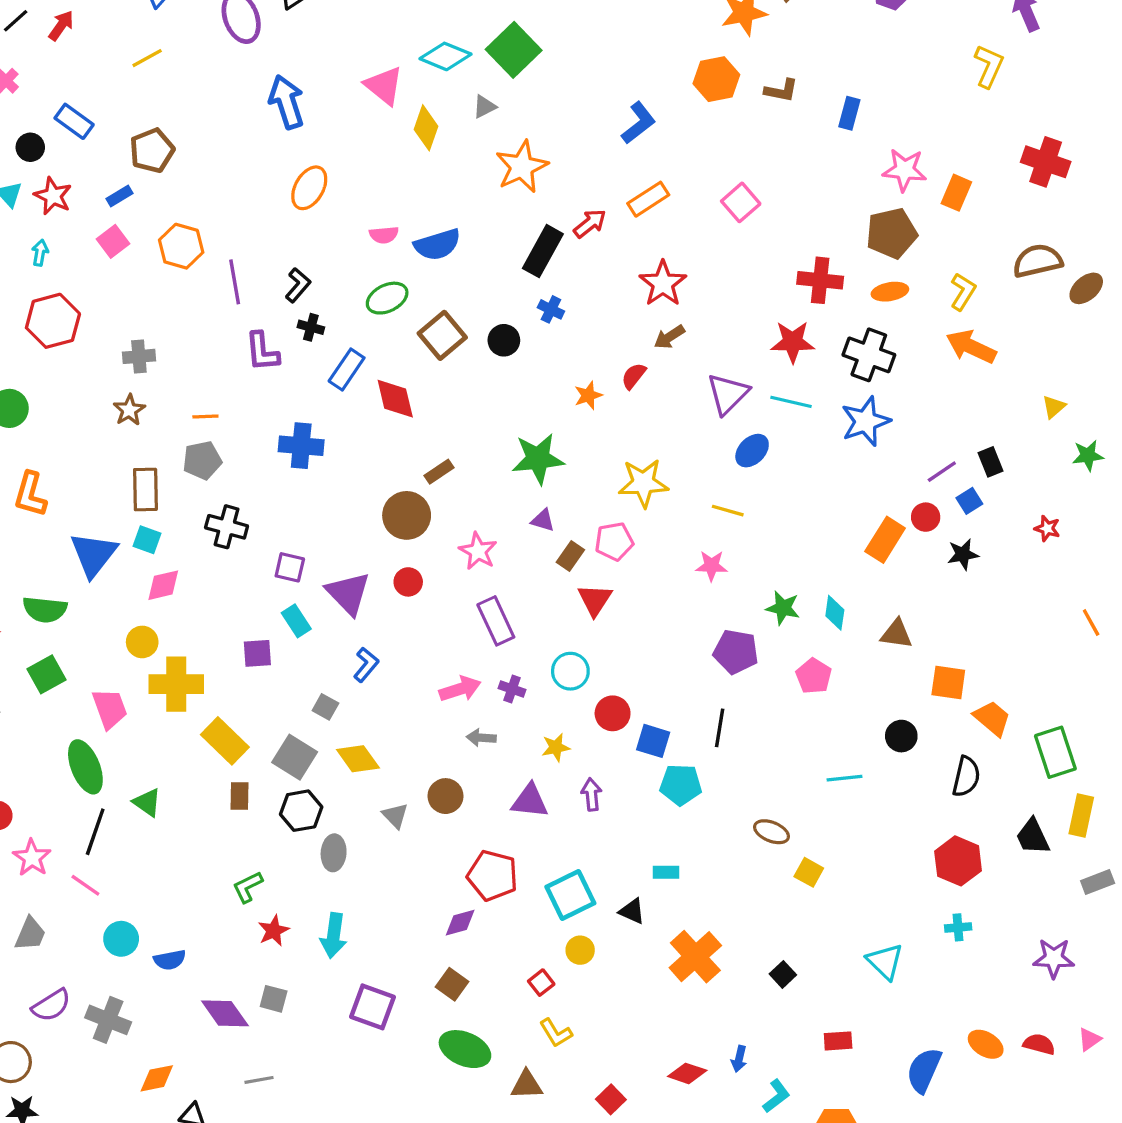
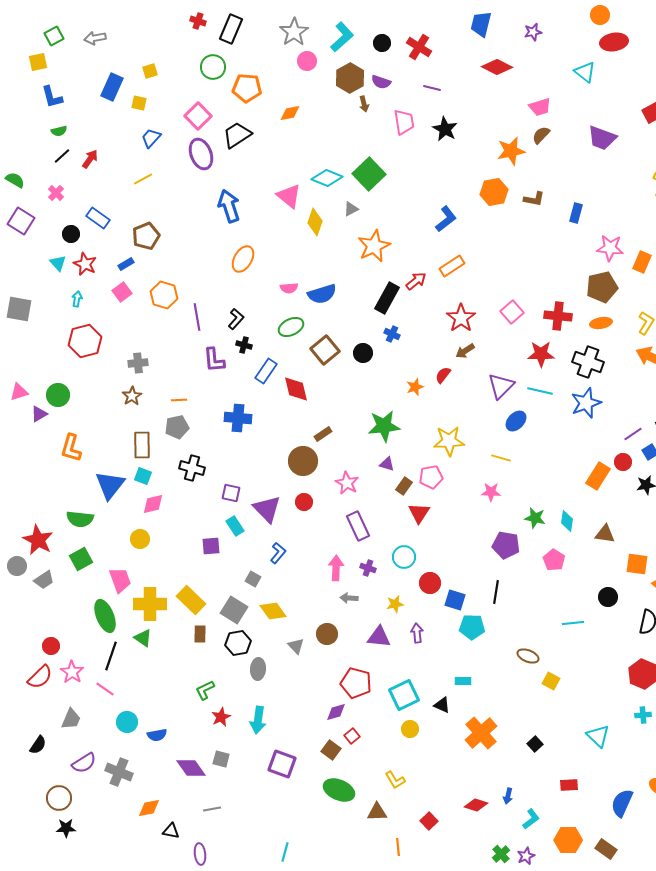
pink square: (741, 202) -> (512, 312), moved
yellow cross: (176, 684) -> (150, 604), moved
pink arrow: (460, 689) -> (336, 568), turned -70
red square: (541, 983) -> (352, 736), moved

